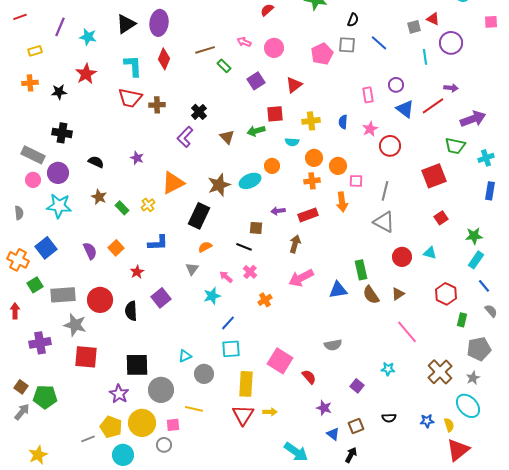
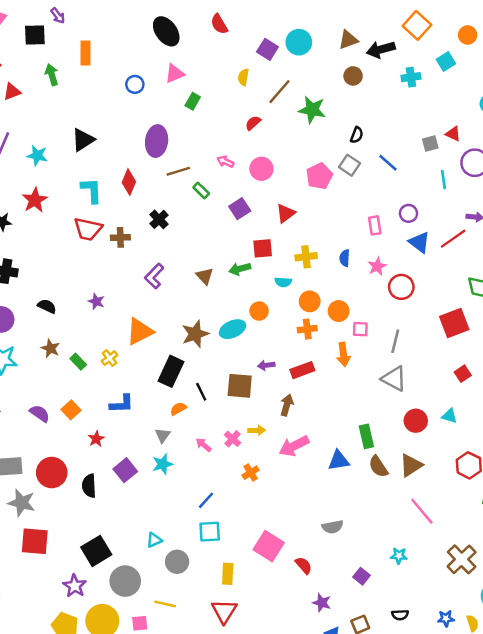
purple ellipse: (159, 23) -> (157, 141), moved
gray square: (347, 45) -> (349, 165), turned 30
black cross: (199, 112) -> (159, 219), moved
brown square: (256, 228) -> (240, 386), size x1.6
black line: (244, 247) -> (201, 392), moved, turned 42
purple semicircle: (90, 251) -> (40, 413), turned -30
brown triangle: (398, 294) -> (411, 465), size x1.5
cyan star: (212, 296) -> (163, 464), moved
black square: (137, 365) -> (96, 551), turned -30
yellow rectangle: (246, 384) -> (228, 574), size x0.7
yellow arrow: (270, 412) -> (257, 430), moved

